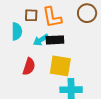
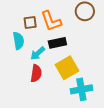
cyan arrow: (41, 40) -> (38, 53), moved
yellow square: (60, 66) -> (67, 68), turned -30

